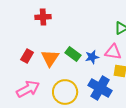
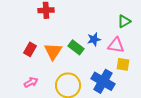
blue star: (92, 57) -> (94, 39), moved
pink arrow: (28, 89) -> (31, 82), size x0.6

